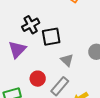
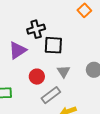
red circle: (38, 79) -> (37, 77), moved

